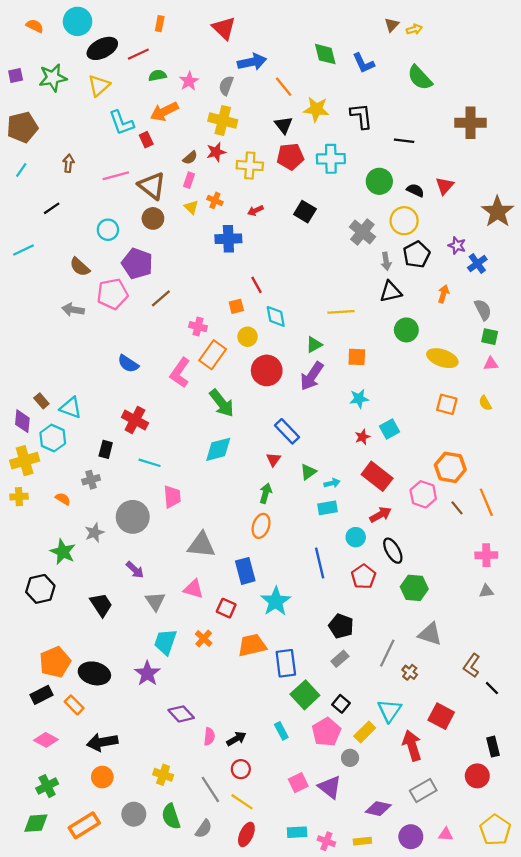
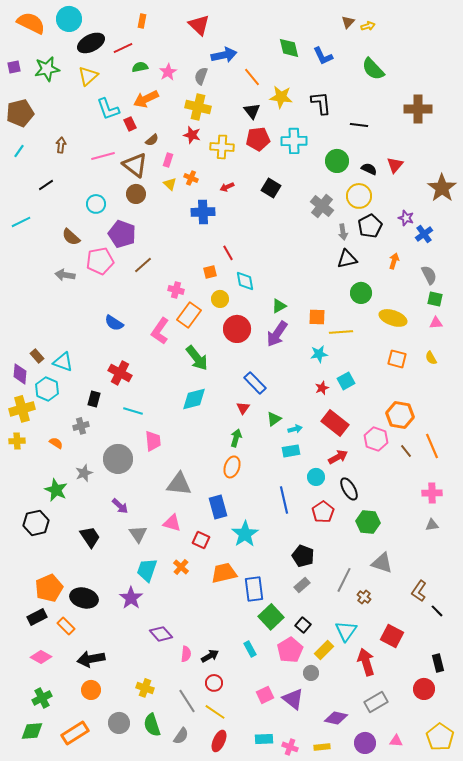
orange semicircle: (35, 26) -> (31, 23), size x1.8
red star: (216, 152) -> (192, 135), turned 30
brown semicircle: (190, 158) -> (152, 140), moved
yellow line: (341, 312) -> (341, 332), moved

